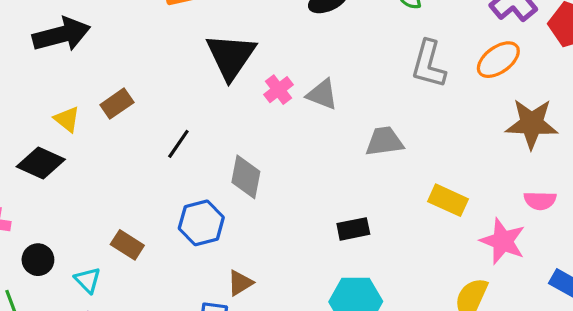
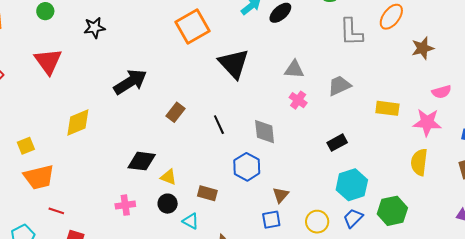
pink cross: (279, 90) -> (298, 100), moved
yellow triangle: (67, 119) -> (168, 177), moved
brown star: (532, 124) -> (423, 48), size x0.7
black line: (178, 144) -> (219, 125), turned -42
black circle: (38, 260) -> (168, 204), moved

